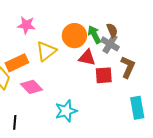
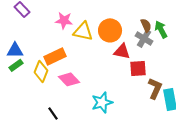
green arrow: (94, 35) -> (161, 29), moved
yellow triangle: (46, 51) -> (83, 31), moved, turned 50
brown L-shape: (128, 67) -> (155, 88), moved
black line: (15, 122) -> (53, 113), turned -40

